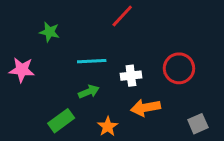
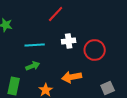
white cross: (131, 76) -> (69, 41), moved
green rectangle: (61, 121) -> (14, 86), turned -42

